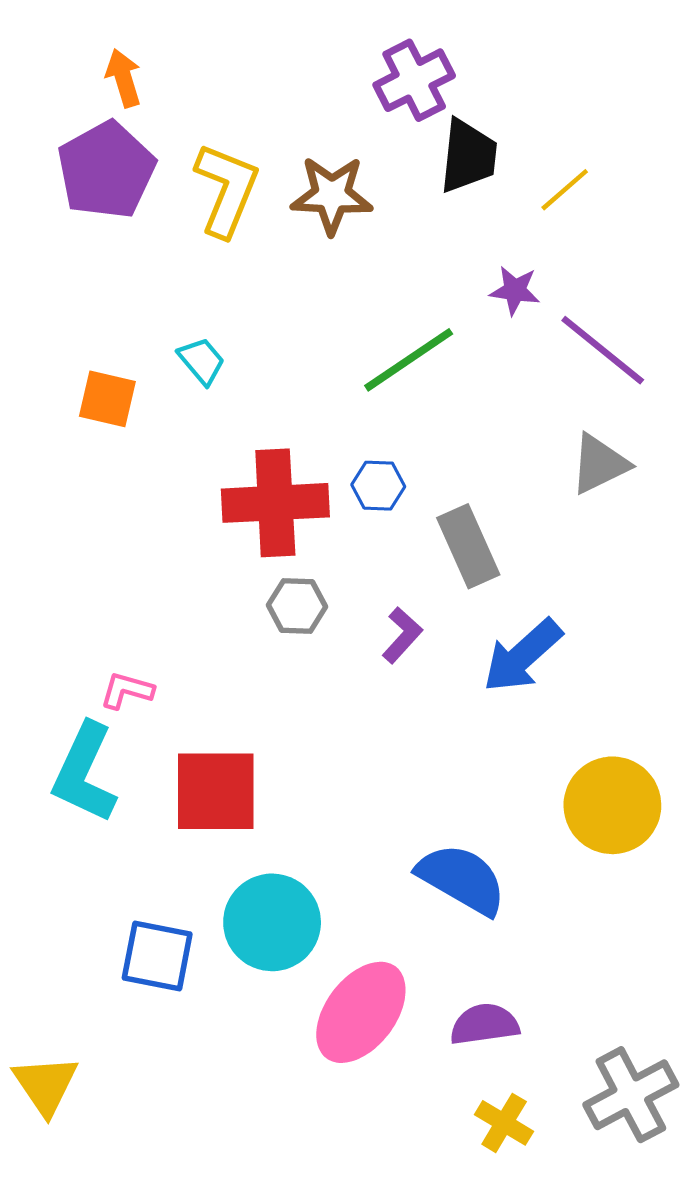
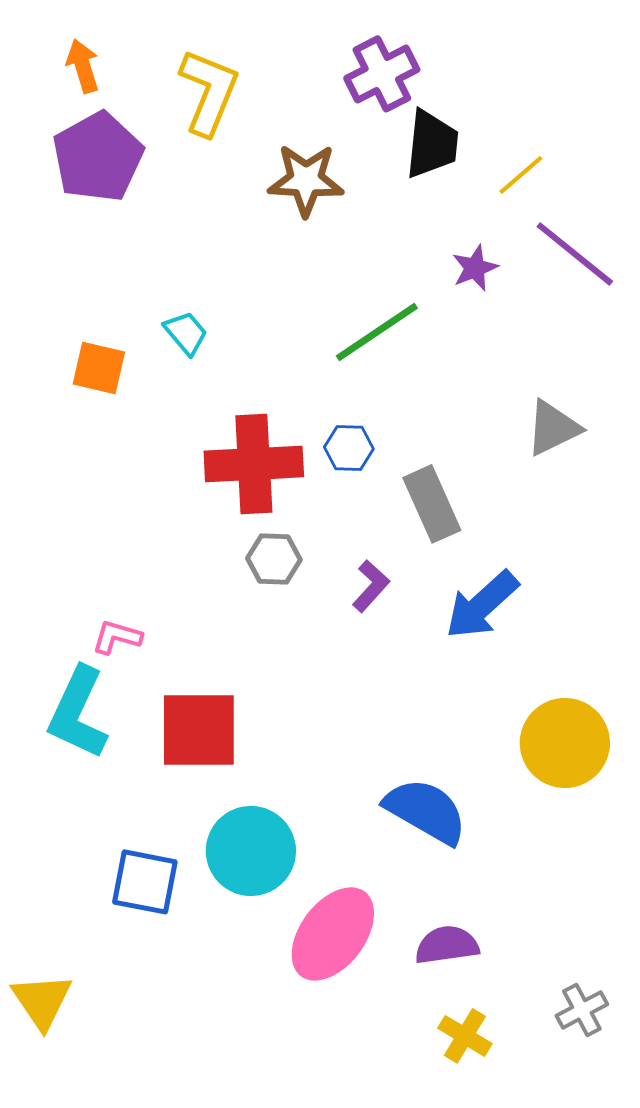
orange arrow: (124, 78) -> (83, 66), moved
yellow L-shape: (227, 190) -> (209, 92), moved
purple star: (515, 290) -> (475, 268), turned -30
purple line: (603, 350) -> (575, 254), moved
gray cross: (631, 1095) -> (582, 1010), size x0.6

